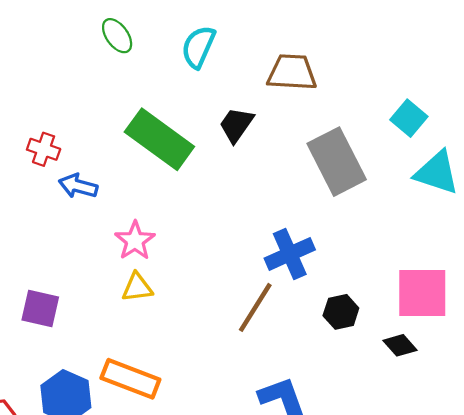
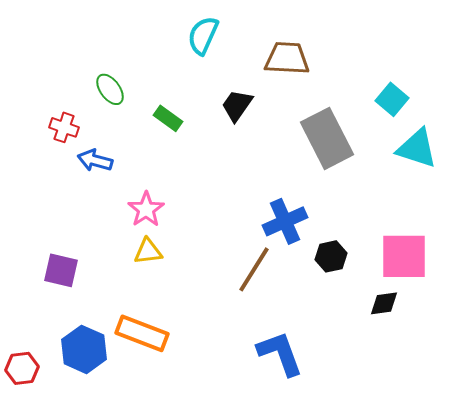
green ellipse: (117, 36) -> (110, 89), moved
green rectangle: (159, 139) -> (168, 118), size x0.5
black hexagon: (341, 312) -> (331, 256), moved
black diamond: (400, 345) -> (384, 303), turned -56

